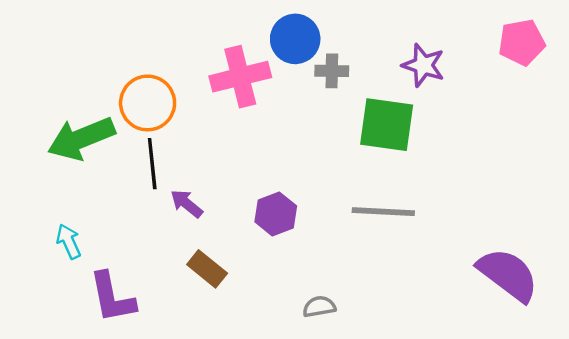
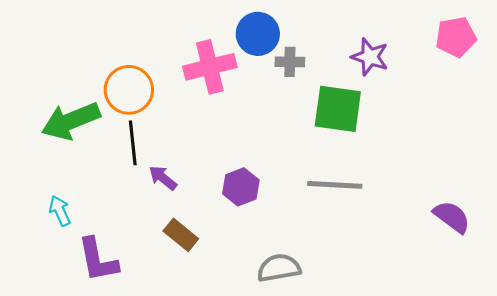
purple semicircle: (508, 275) -> (452, 217), moved, size x0.7
gray semicircle: (319, 307) -> (279, 268), size x1.5

